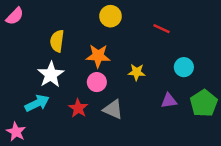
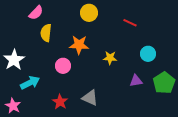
pink semicircle: (15, 16) -> (36, 13), moved
white star: (51, 75) -> (14, 60), moved
pink circle: (97, 82) -> (63, 66), moved
red star: (78, 108) -> (60, 102), moved
gray triangle: (113, 109) -> (90, 98), moved

